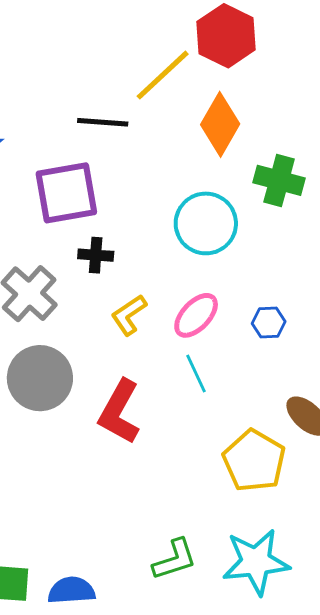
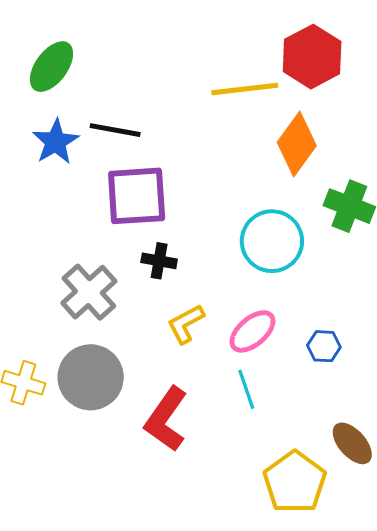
yellow line: (163, 75) -> (245, 89), turned 30
black line: (103, 122) -> (115, 130), moved

